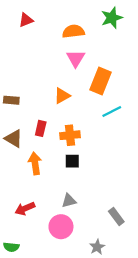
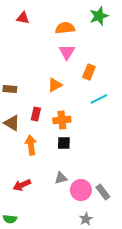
red triangle: (26, 20) -> (23, 18), turned 32
orange rectangle: (100, 81) -> (89, 72), size x0.7
pink circle: (61, 227) -> (81, 190), moved

